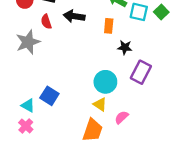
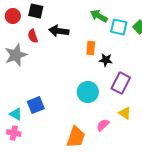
orange rectangle: (109, 26) -> (91, 48), moved
blue square: (49, 96) -> (36, 105), turned 36
yellow triangle: (100, 104) -> (125, 113), moved
pink cross: (26, 126) -> (14, 133), turned -32

